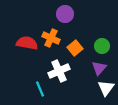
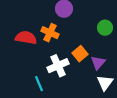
green circle: (102, 46) -> (105, 28), moved
orange square: (75, 48) -> (80, 54), moved

